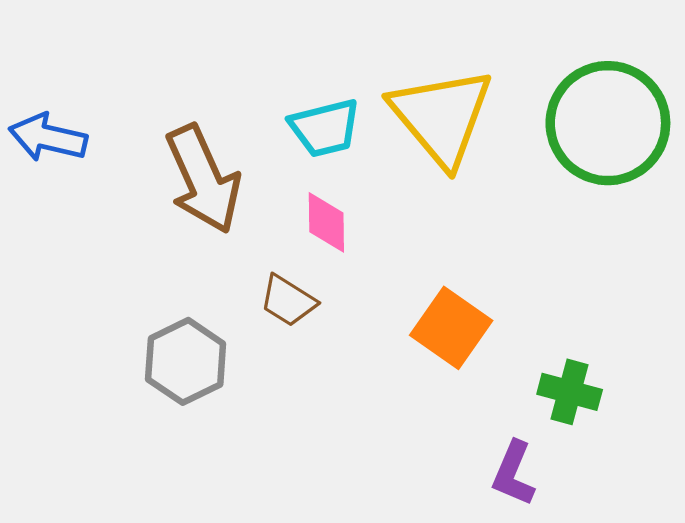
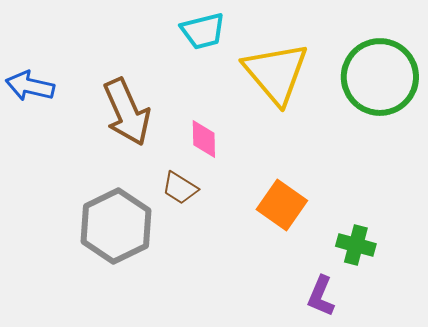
cyan trapezoid: (325, 128) -> (203, 31), moved
gray hexagon: (186, 361) -> (116, 226), size x1.4

